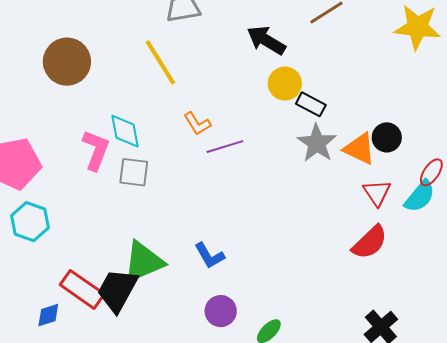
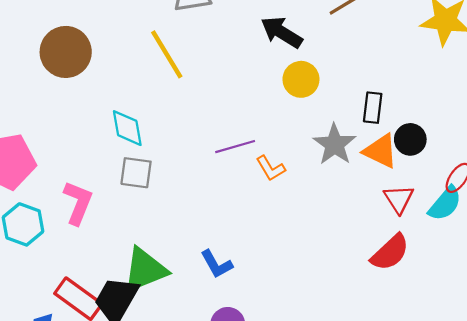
black rectangle: (311, 104) -> (373, 108), moved, turned 68
orange L-shape: (197, 124) -> (271, 168), moved
pink L-shape: (96, 150) -> (78, 203), moved

